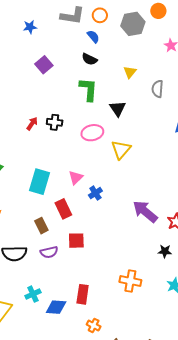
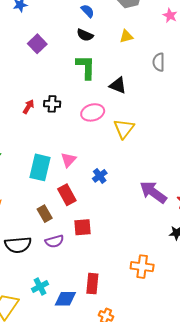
yellow triangle: (130, 72) -> (126, 36), moved, turned 40
black triangle: (118, 109) -> (118, 85), turned -30
pink triangle: (76, 178) -> (68, 160), moved

